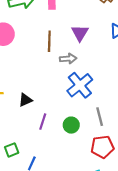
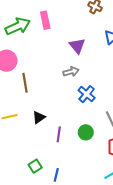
brown line: (49, 41) -> (25, 83), moved
blue cross: (80, 85) -> (87, 94), size x0.7

